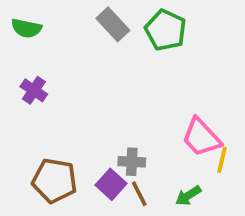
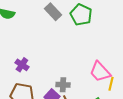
purple cross: (34, 90) -> (22, 65), moved

